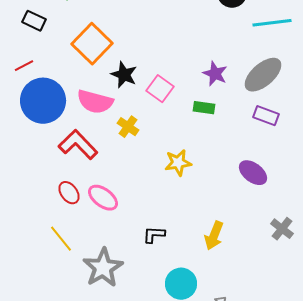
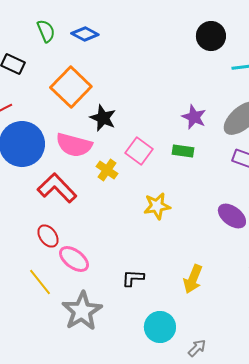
pink square: (160, 89) -> (139, 151), moved
pink ellipse: (103, 198) -> (74, 259), moved

